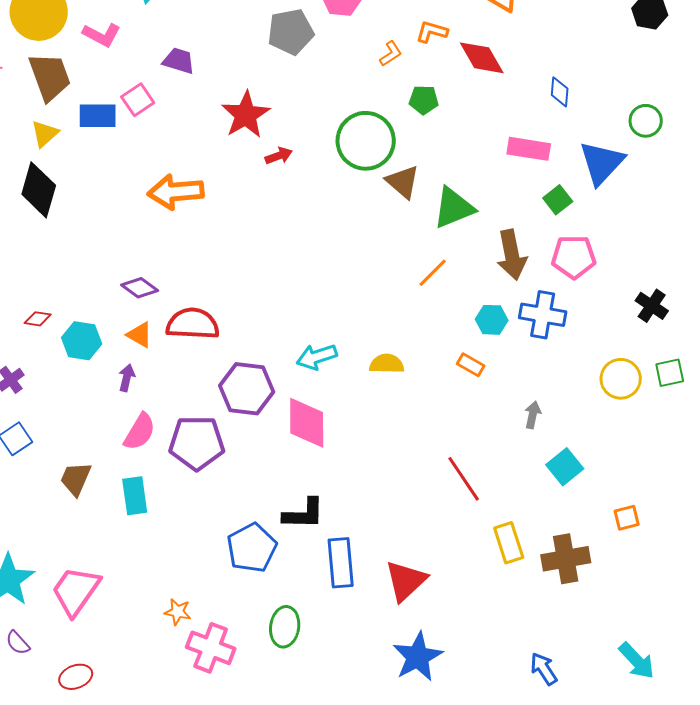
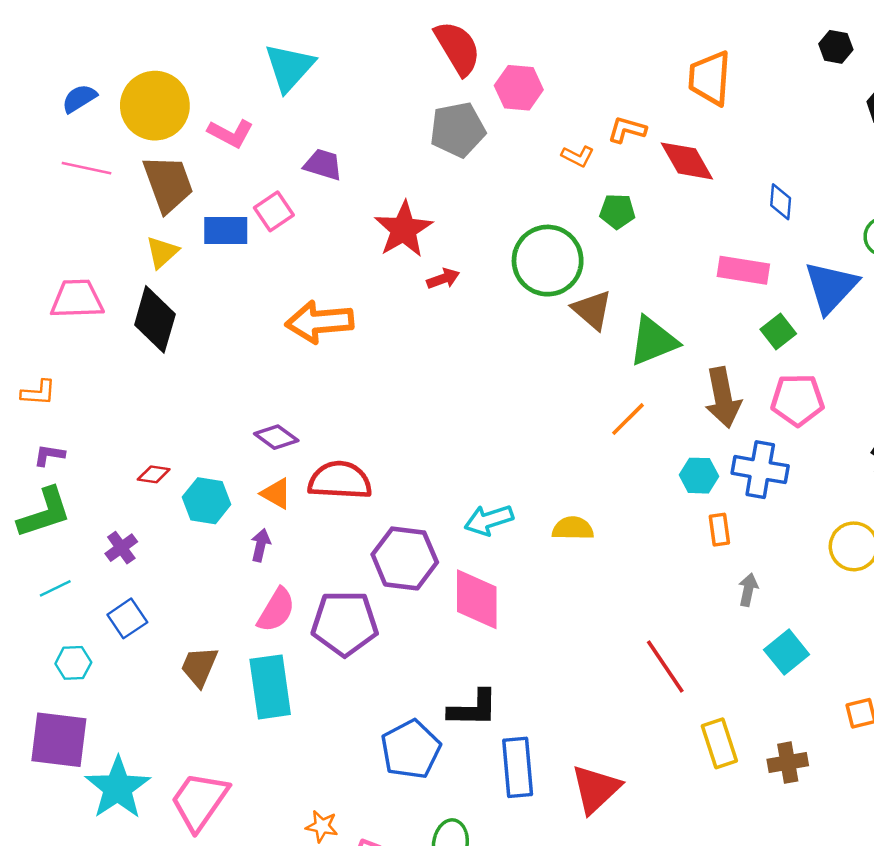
orange L-shape: (391, 54) -> (578, 156), turned 60
orange rectangle: (471, 365) -> (719, 530), moved, turned 52
cyan rectangle: (135, 496) -> (270, 687), size x1.4
brown cross: (566, 559) -> (788, 763), size x0.7

